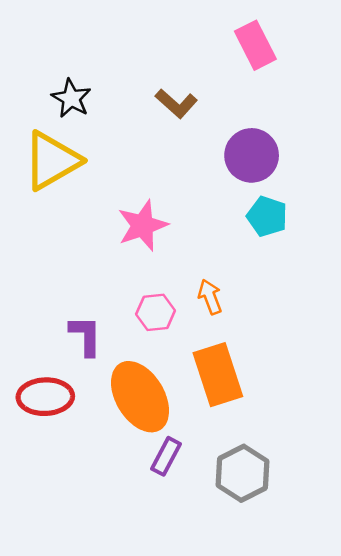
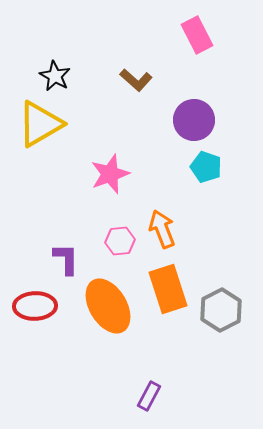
orange arrow: (210, 297) -> (162, 229), size x1.4
purple rectangle: (166, 456) -> (149, 396), moved
gray hexagon: (242, 473) -> (221, 310), moved

